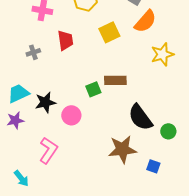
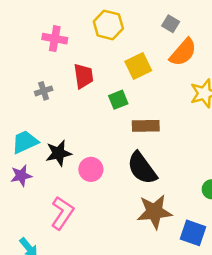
green square: (93, 89) -> (118, 100), moved
black semicircle: (140, 117) -> (142, 168), moved
blue square: (153, 166) -> (193, 233), size x1.5

